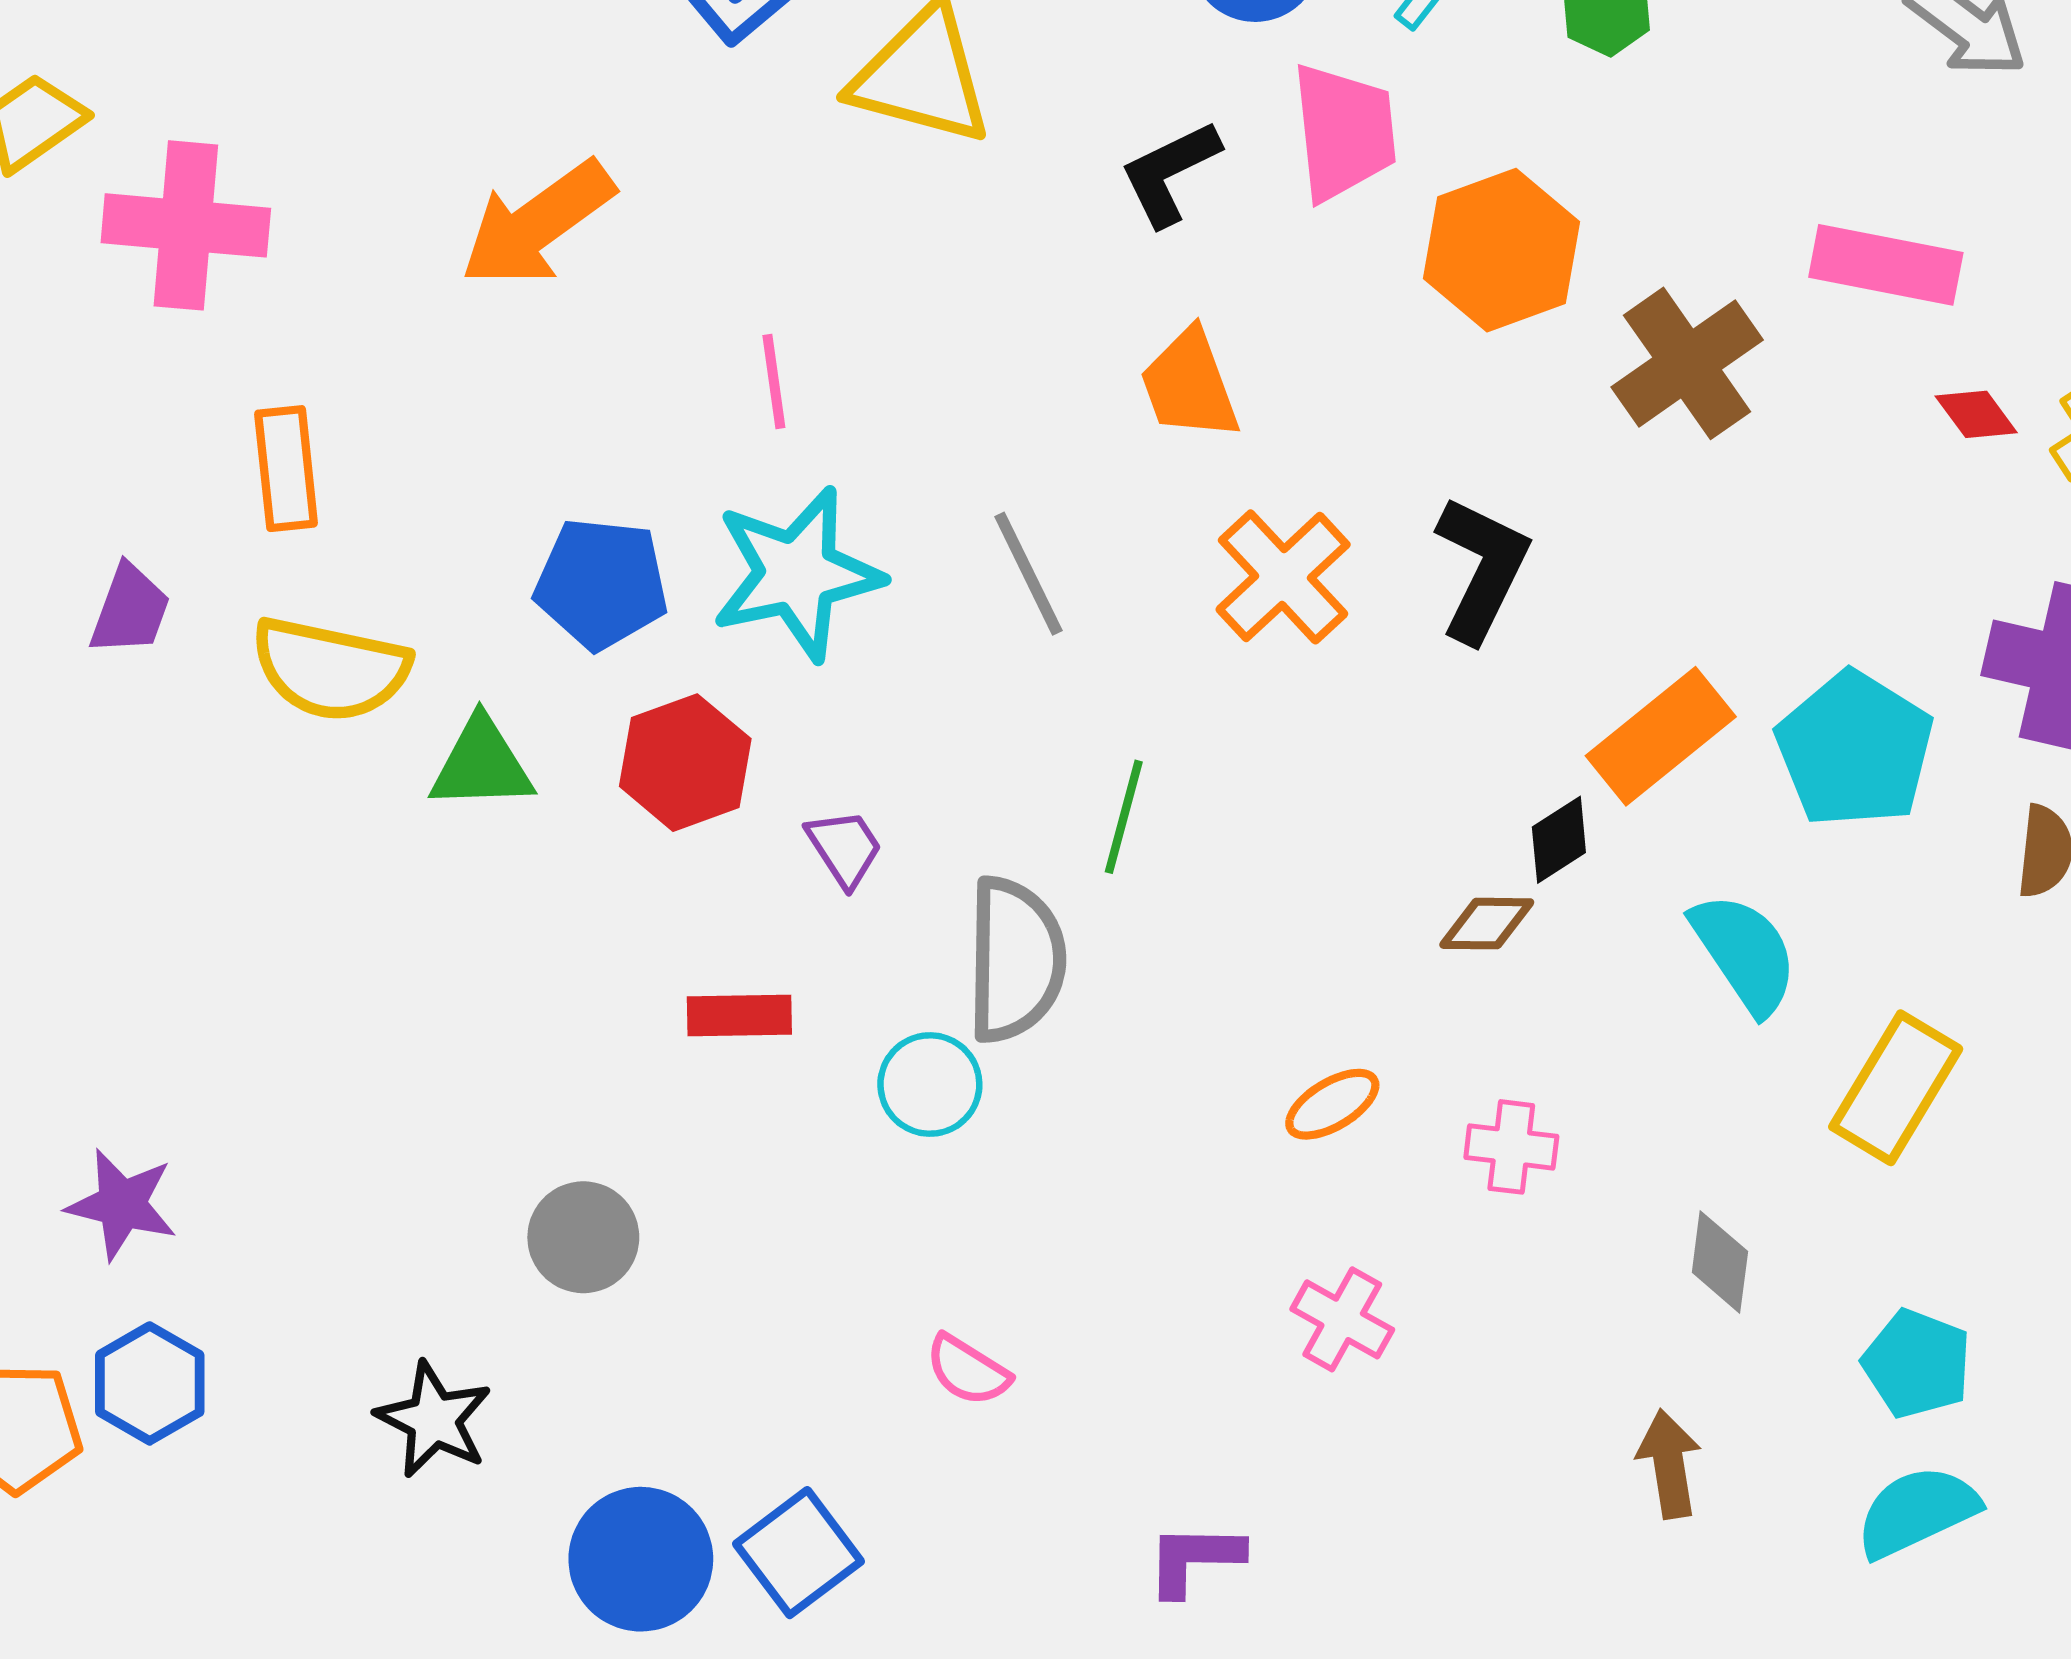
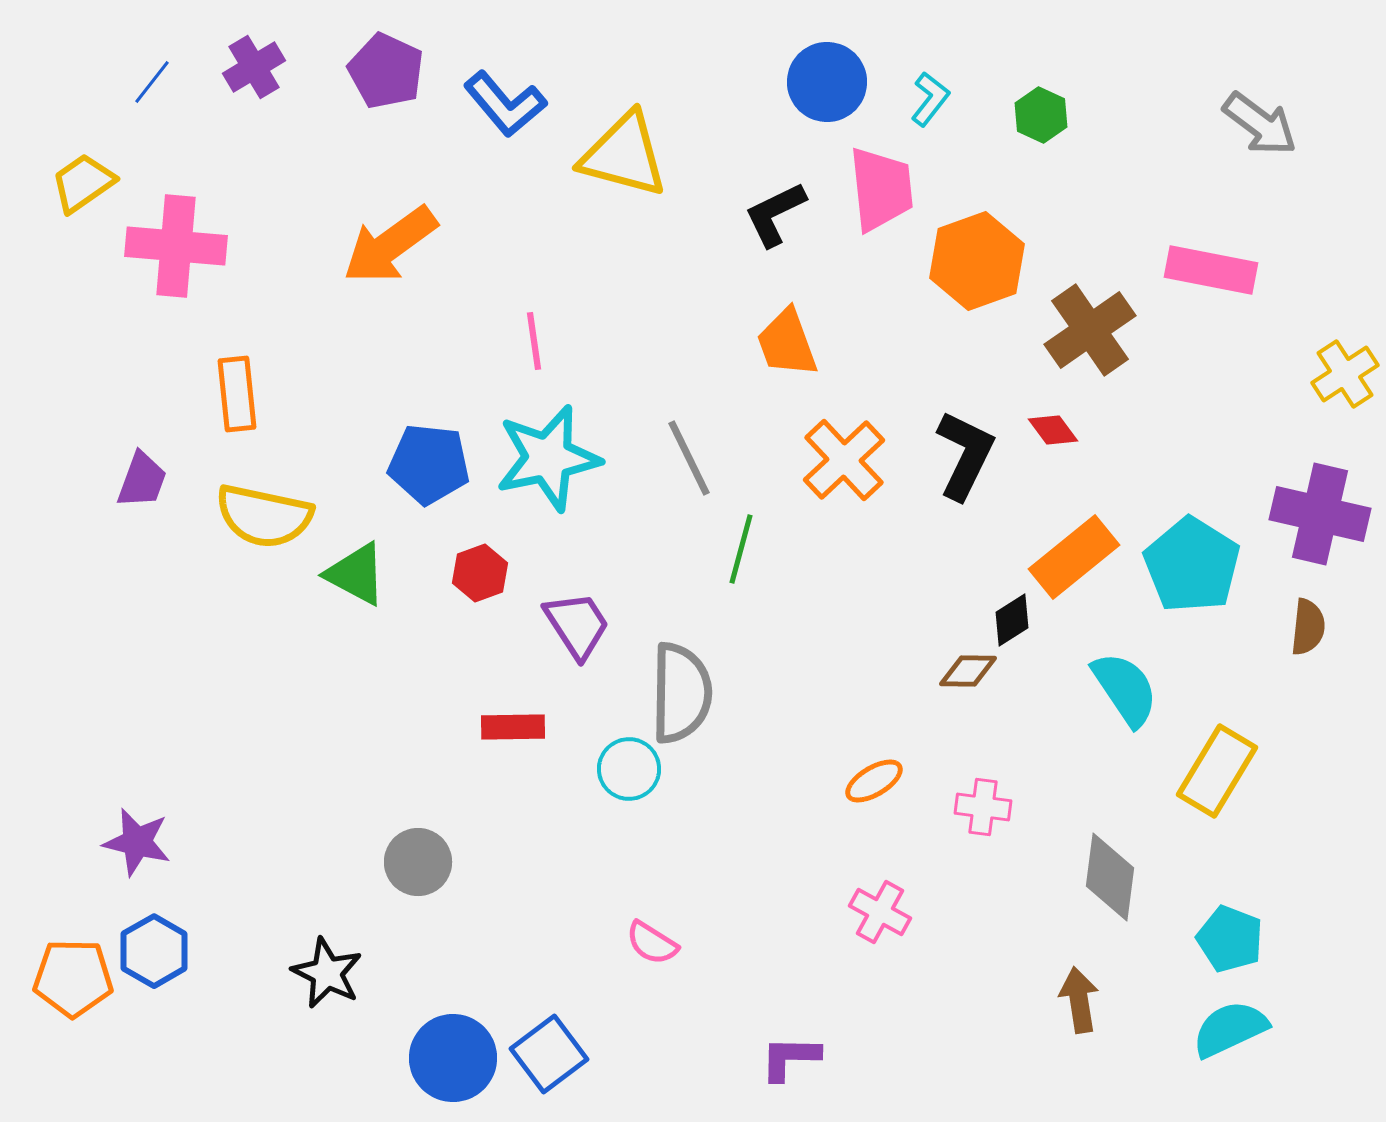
red diamond: (1976, 414) -> (1053, 430), moved
red hexagon: (685, 763) -> (480, 573), size x0.7
green triangle: (482, 764) -> (356, 574), turned 30
green line: (1124, 817) -> (741, 549), moved
purple trapezoid: (844, 848) -> (577, 625), size x1.4
gray diamond: (1720, 1262) -> (1110, 877), size x1.4

